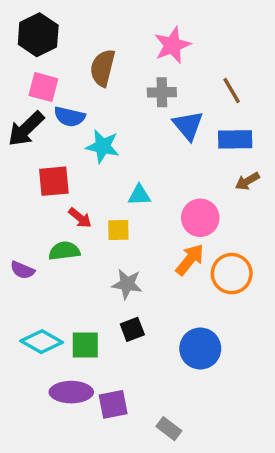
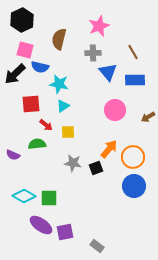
brown arrow: (247, 181) -> (148, 117), moved
cyan triangle: (139, 195) -> (63, 106), moved, turned -32
pink circle: (200, 218) -> (115, 110), moved
black square: (132, 329) -> (96, 168), moved
blue circle: (200, 349) -> (134, 186), moved
purple ellipse: (71, 392) -> (41, 225), turned 35

